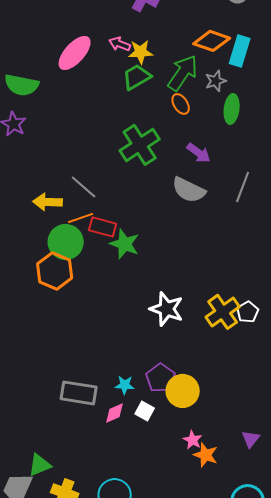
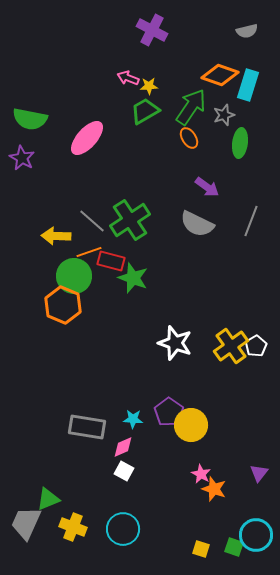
yellow star: (141, 52) -> (149, 86), size x0.7
pink ellipse: (75, 53) -> (87, 138), moved
green cross: (140, 145) -> (130, 220), moved
white square: (145, 411) -> (124, 471), moved

